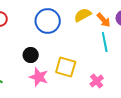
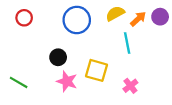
orange arrow: (104, 20) -> (138, 19), turned -91
cyan line: (105, 42) -> (127, 43), moved

